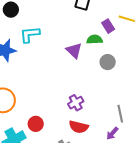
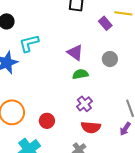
green semicircle: (95, 39) -> (80, 74), moved
red circle: (36, 124) -> (47, 121), moved

